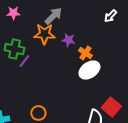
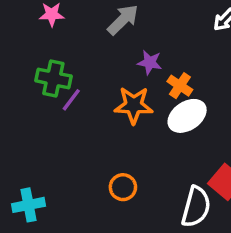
orange star: (44, 34) -> (134, 105), moved
orange circle: (38, 113) -> (123, 187), moved

